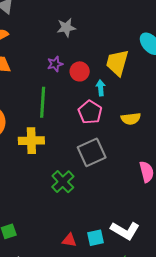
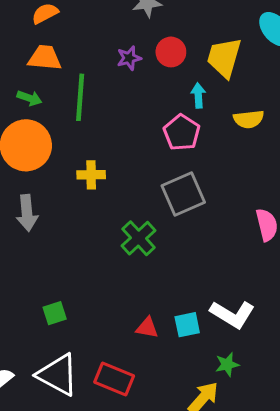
red circle: (80, 71) -> (171, 52), moved
green line: (43, 102) -> (80, 97), moved
yellow semicircle: (131, 119) -> (249, 119), moved
yellow cross: (31, 141) -> (91, 175), size x0.7

